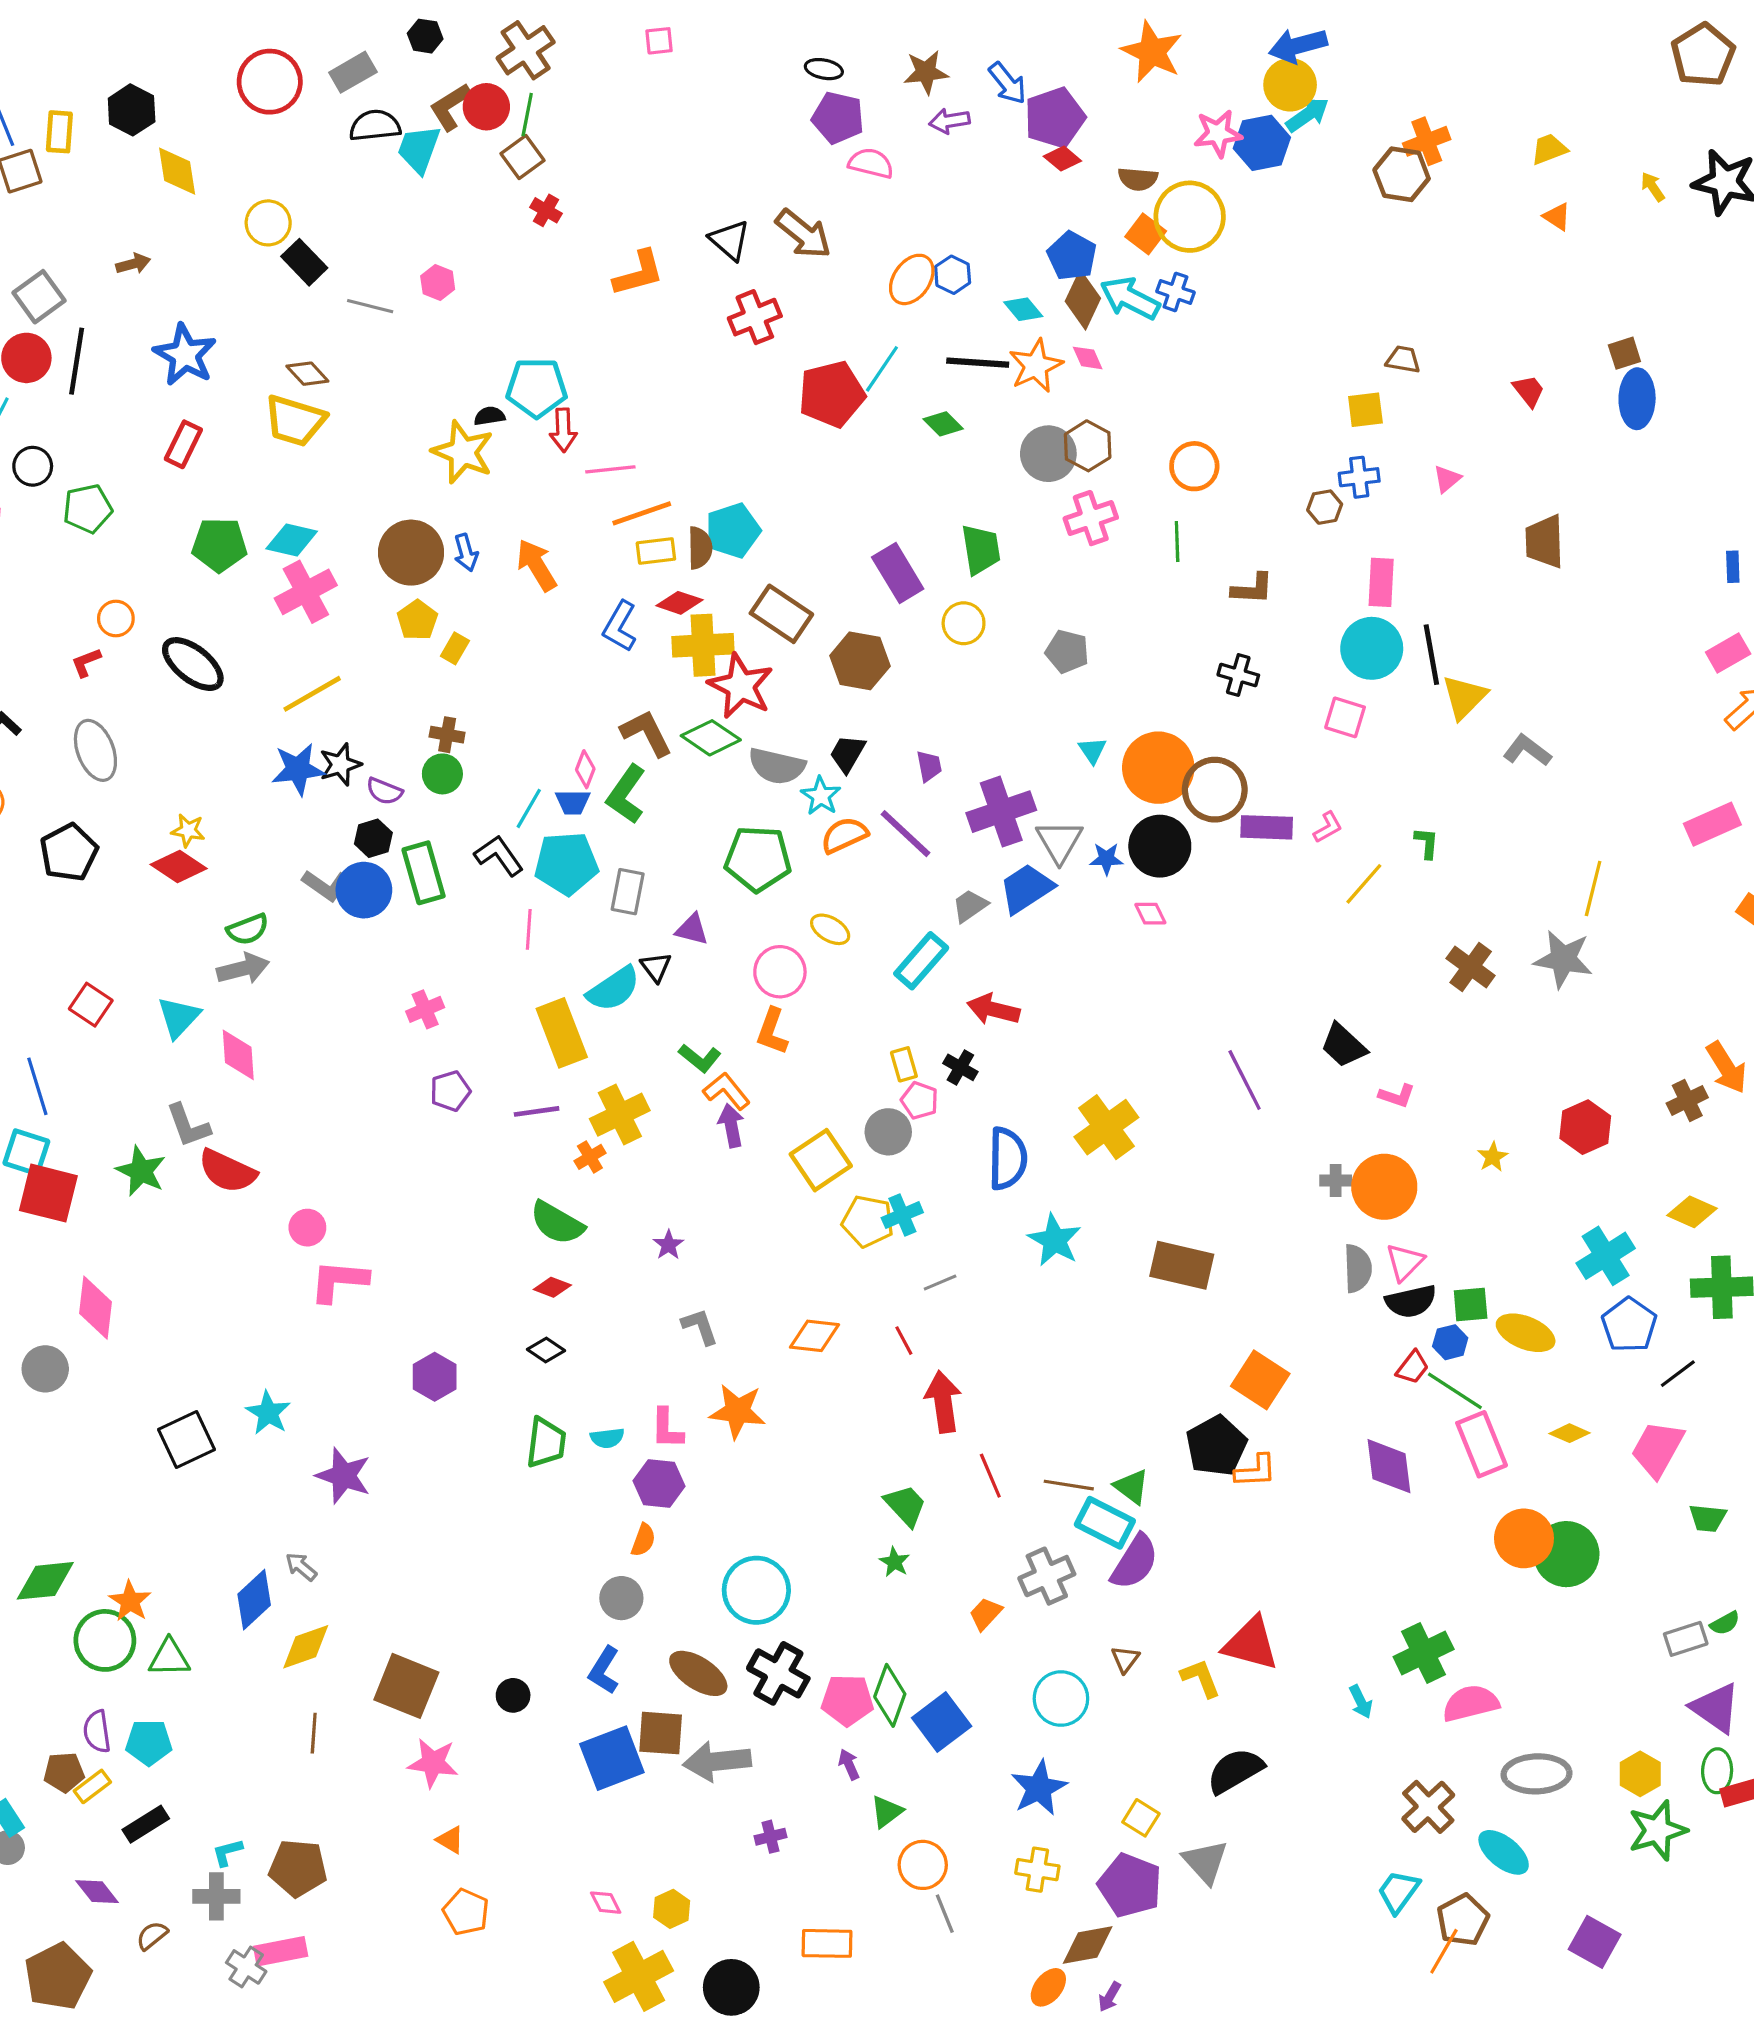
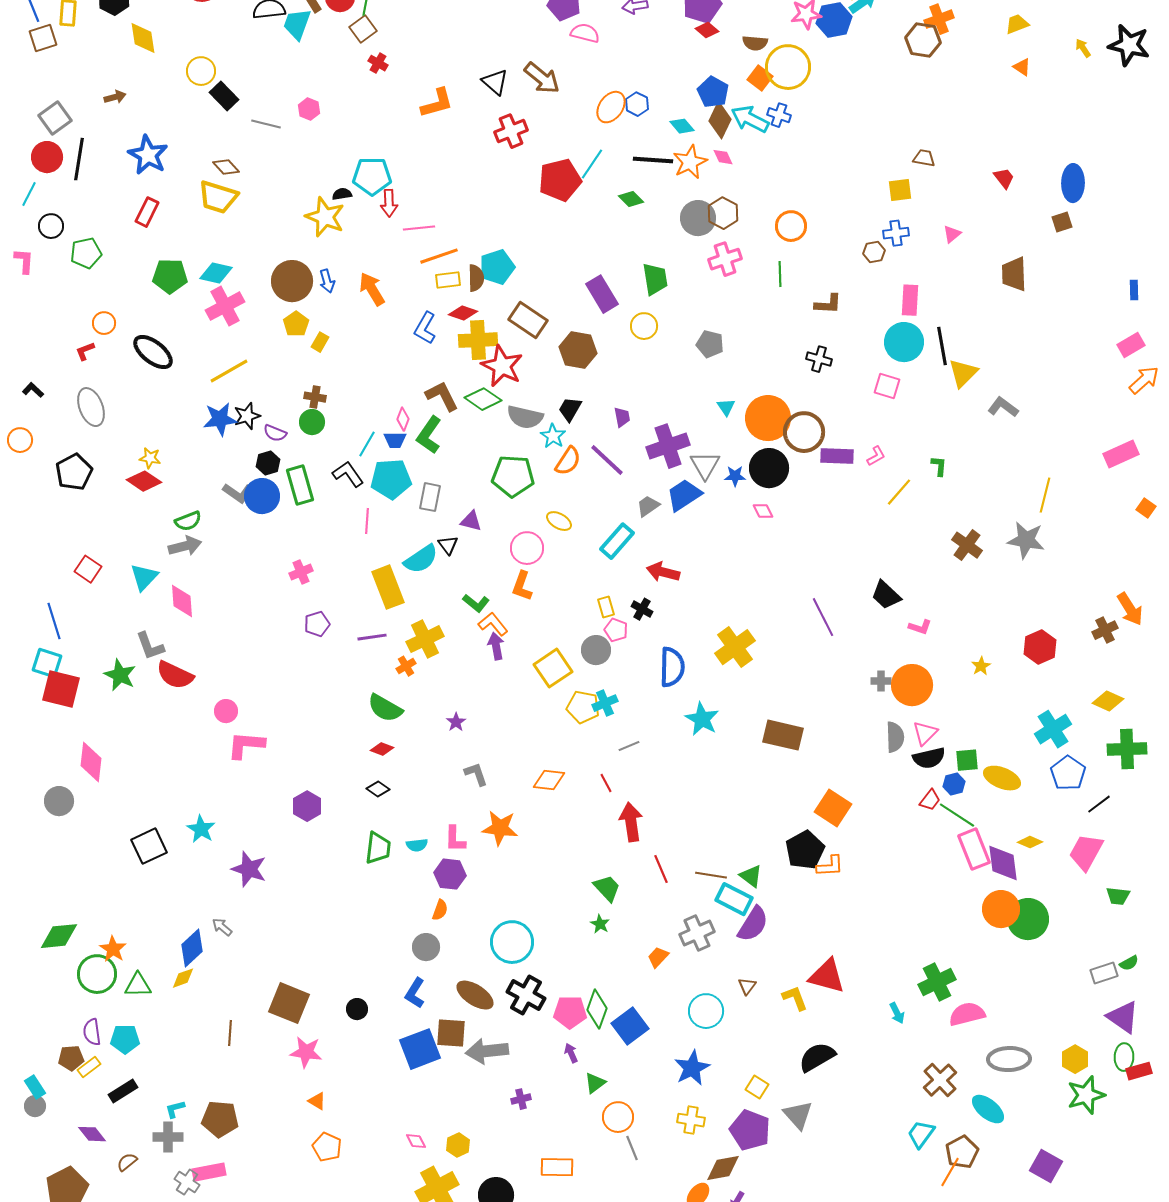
brown square: (1624, 353) -> (1062, 222), moved
orange semicircle: (844, 835) -> (568, 461), turned 148
purple diamond: (1389, 1466) -> (1003, 863), moved
yellow diamond: (306, 1647) -> (183, 978), moved, size x0.7

